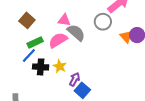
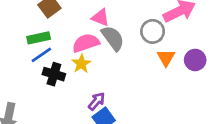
orange triangle: (126, 37) -> (166, 58), moved
green rectangle: (35, 42) -> (39, 38), moved
yellow star: (60, 66) -> (81, 64), moved

